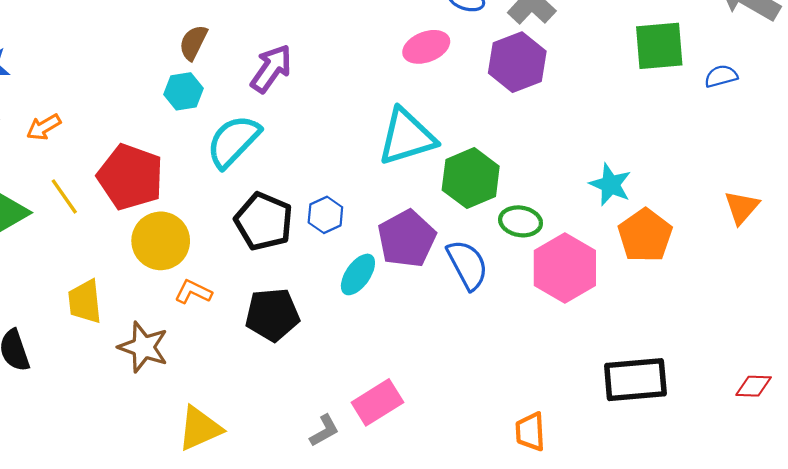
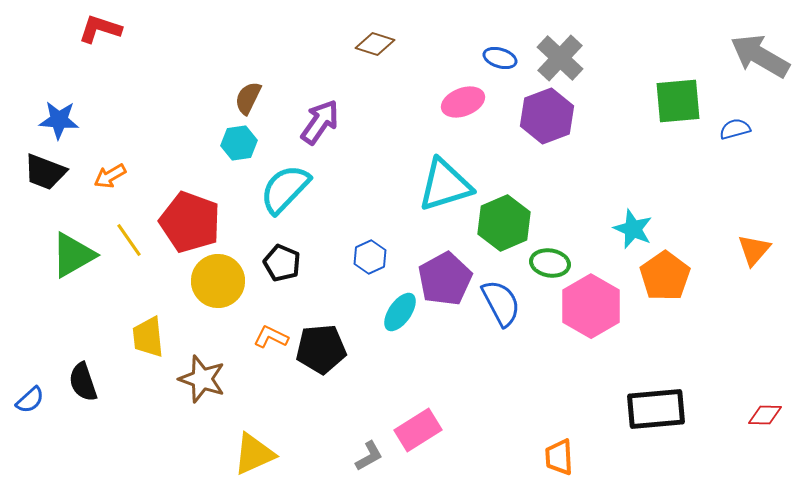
black pentagon: (264, 221) -> (282, 263), moved, size x0.7
orange L-shape: (193, 292) -> (271, 337), moved

